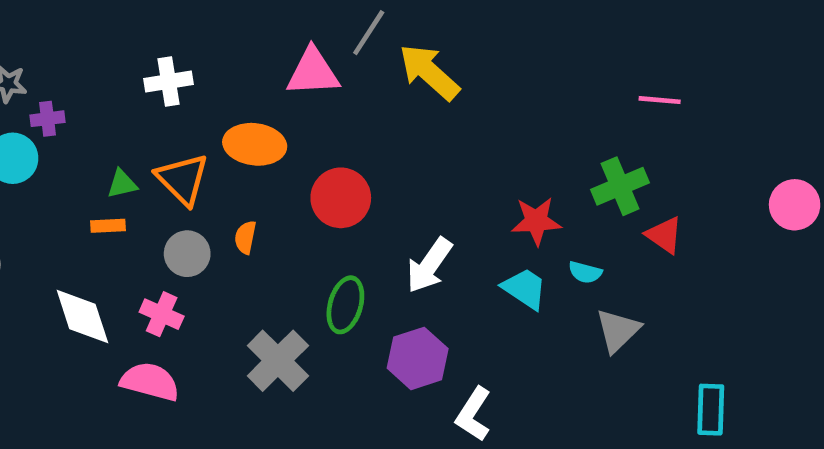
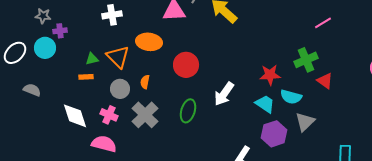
pink line: (660, 100) -> (323, 23), turned -36
cyan semicircle: (585, 272) -> (291, 97), size x1.5
purple hexagon: (418, 358) -> (274, 134), moved
gray cross: (278, 361) -> (145, 115), moved

